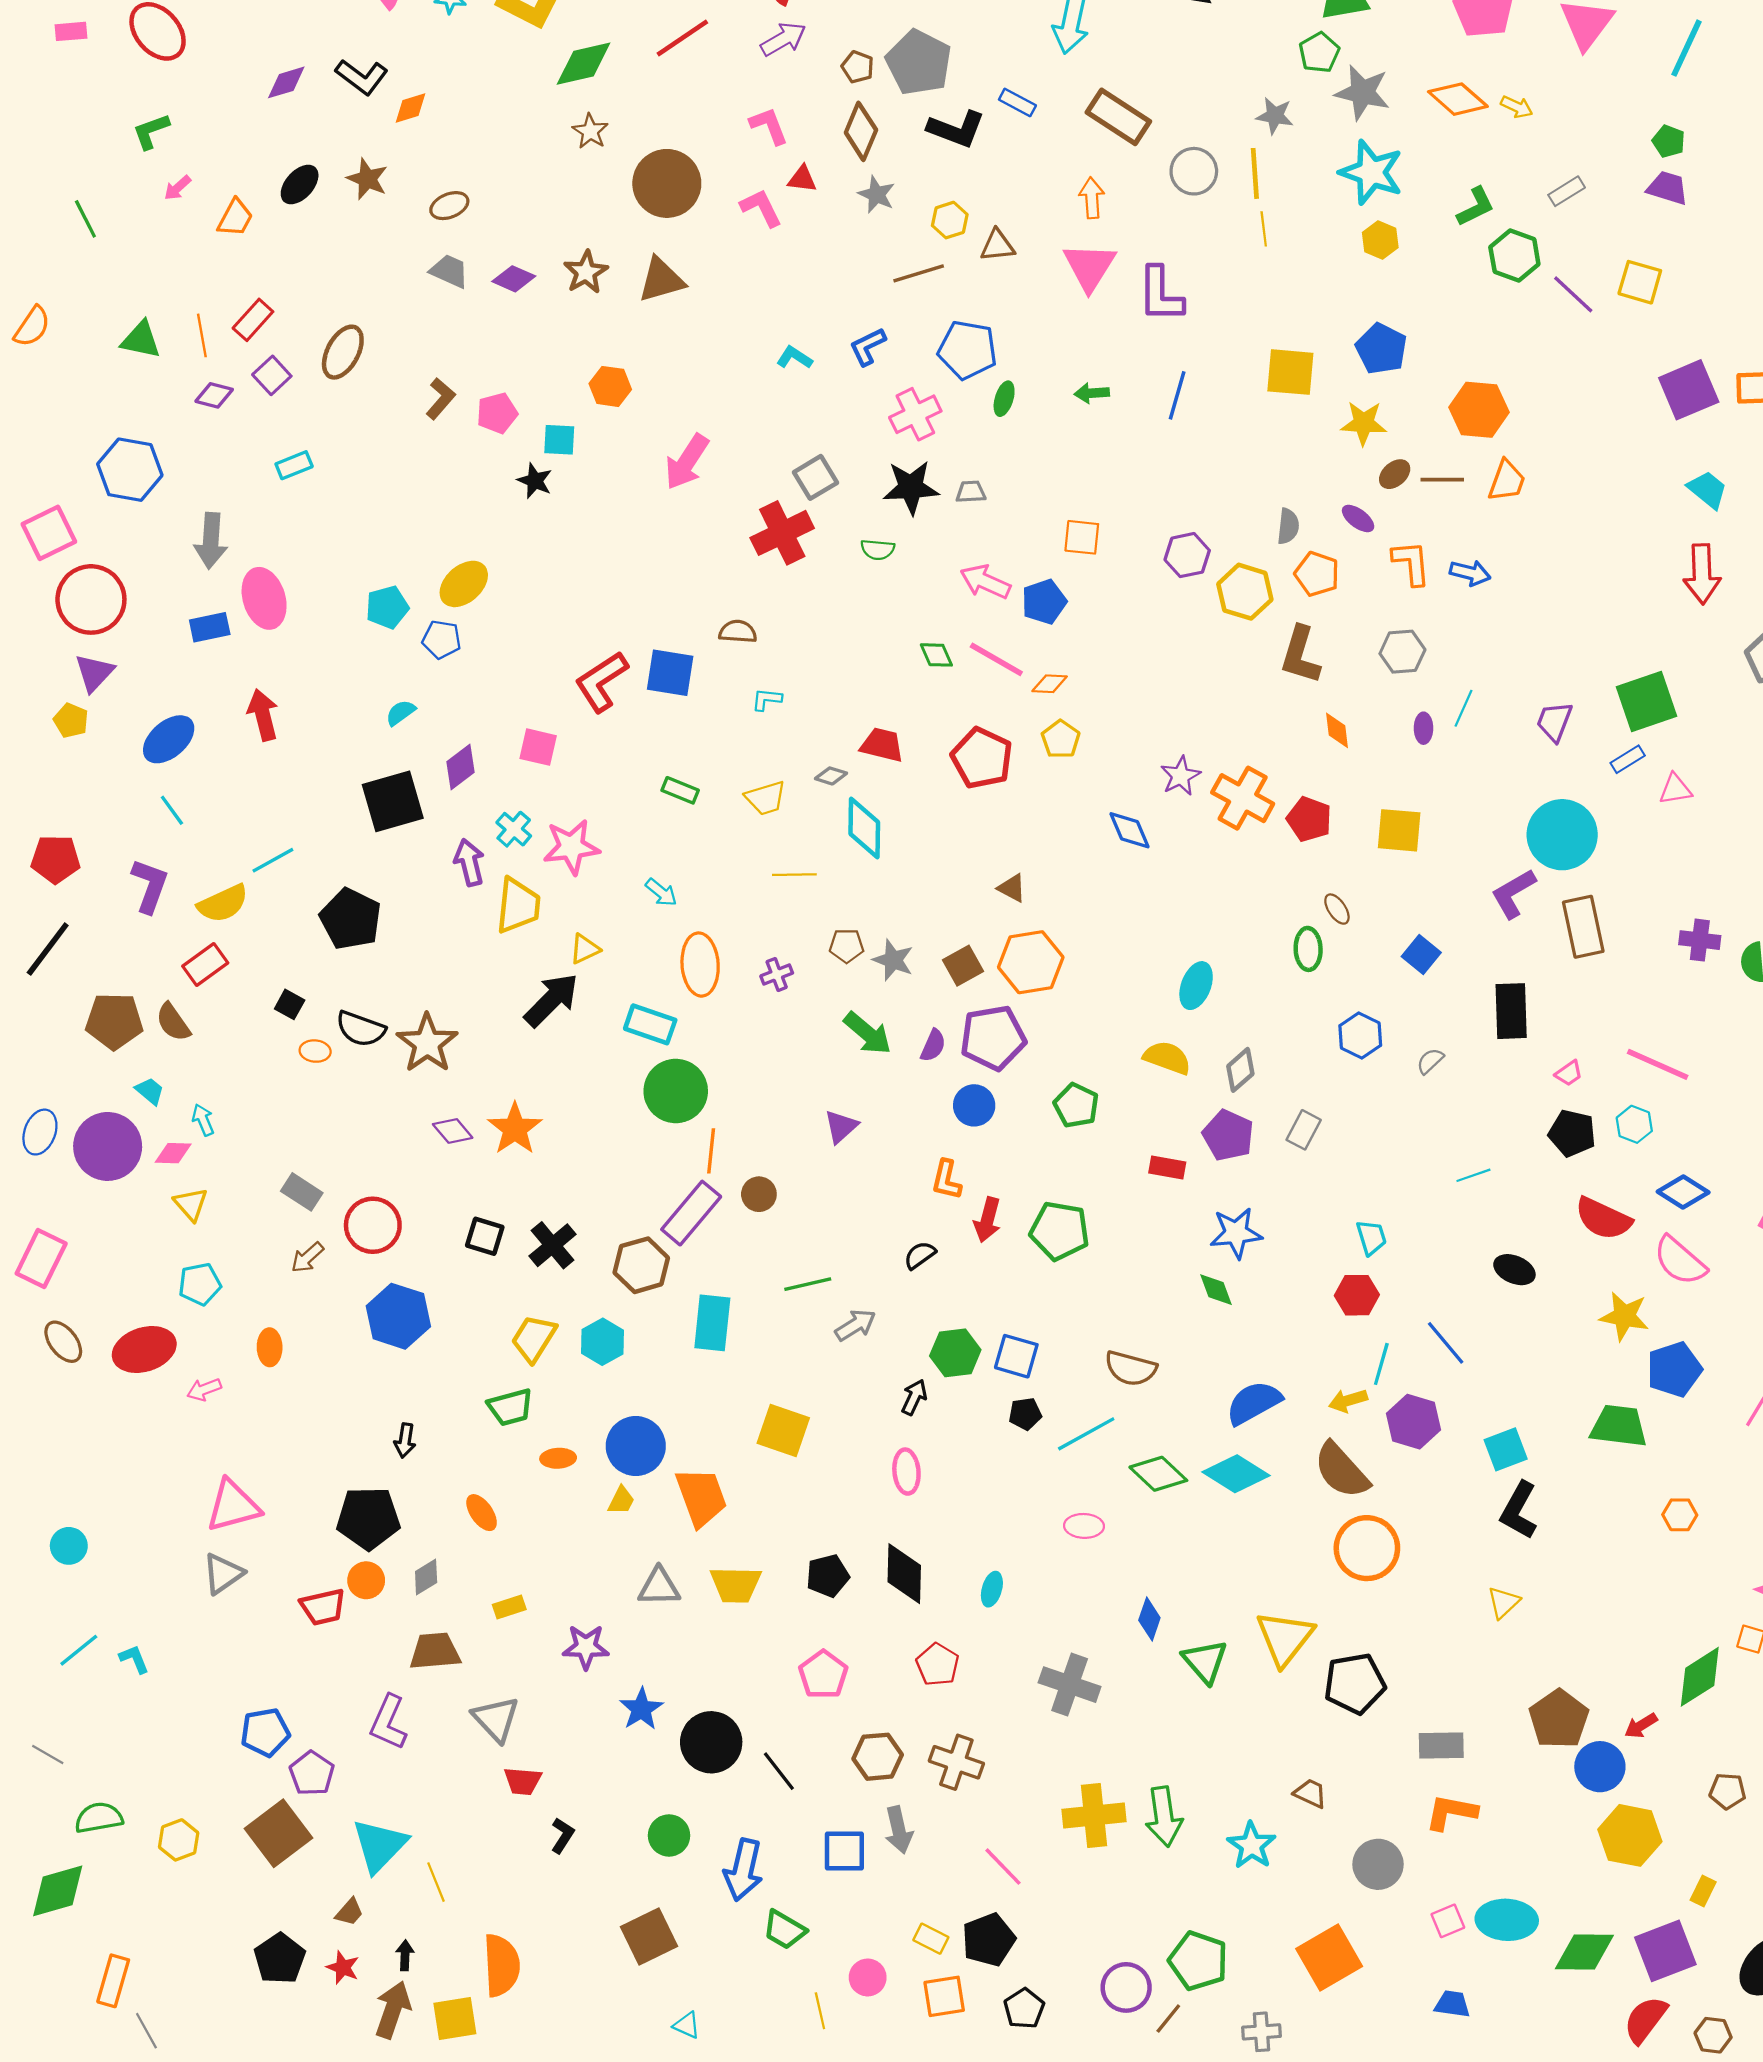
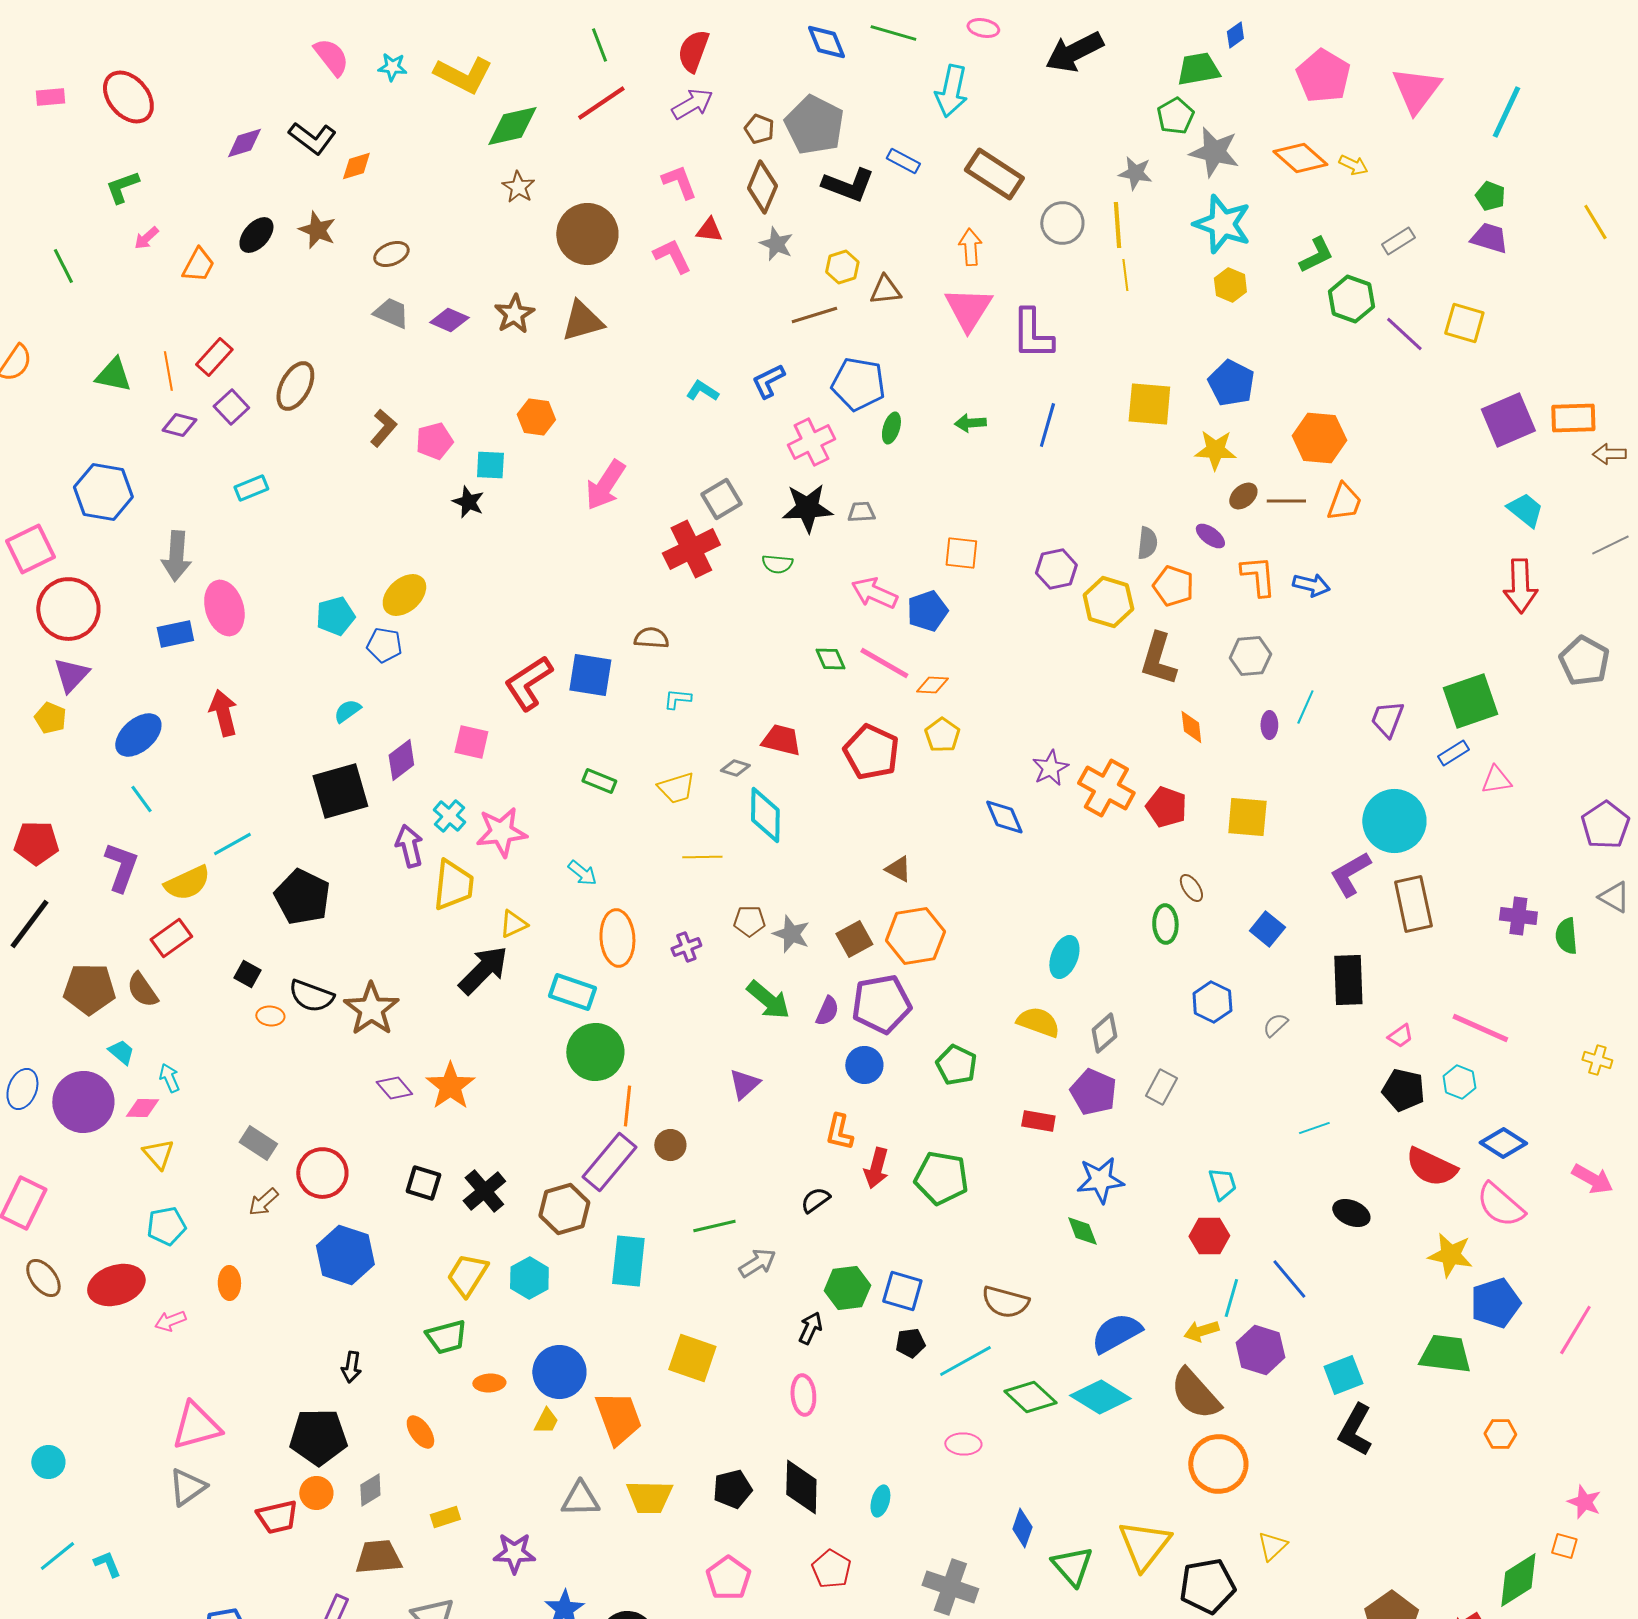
yellow triangle: (1503, 1602) -> (1272, 1546), moved

